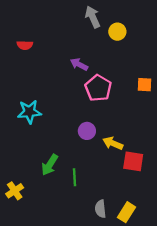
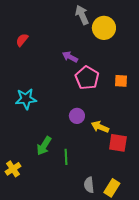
yellow circle: (117, 32) -> (104, 28), size x1.5
red semicircle: (25, 45) -> (22, 40), turned 128
orange square: (144, 85) -> (121, 81), moved

